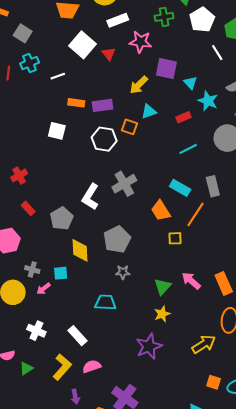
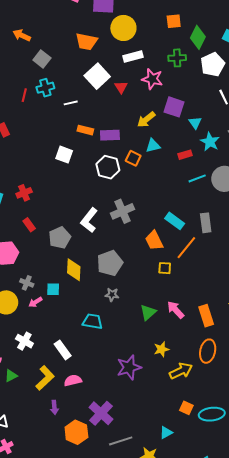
cyan line: (188, 149) -> (197, 178), moved
yellow star: (162, 314) -> (161, 349), moved

